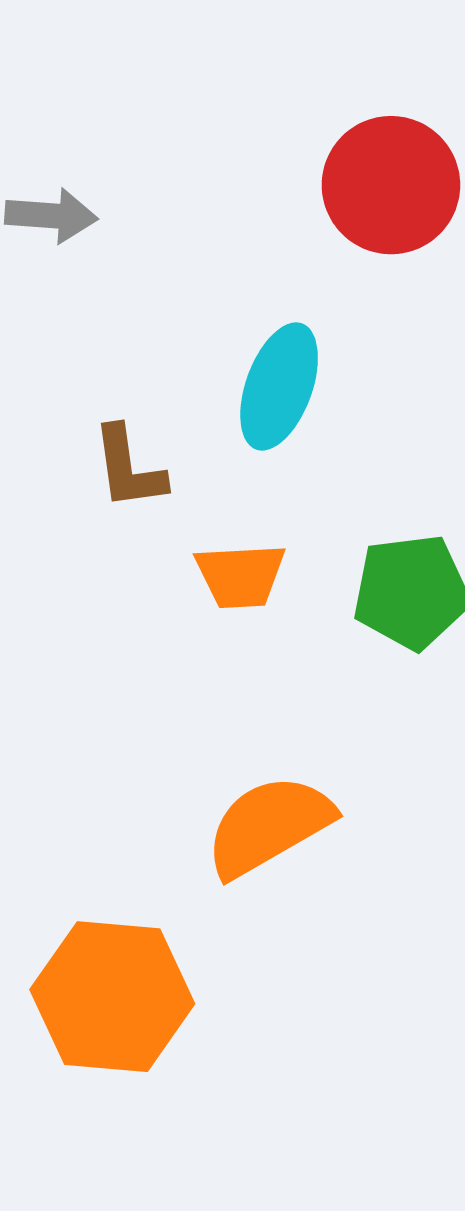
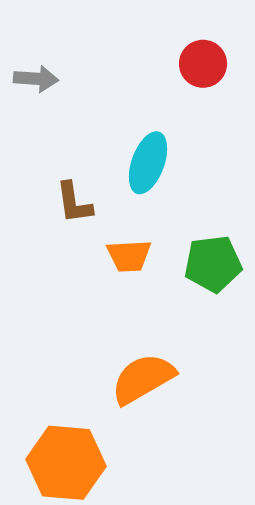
red circle: (391, 185) -> (203, 64), size x0.7

